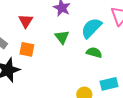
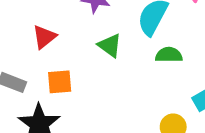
red triangle: (26, 21) -> (44, 37), turned 35

